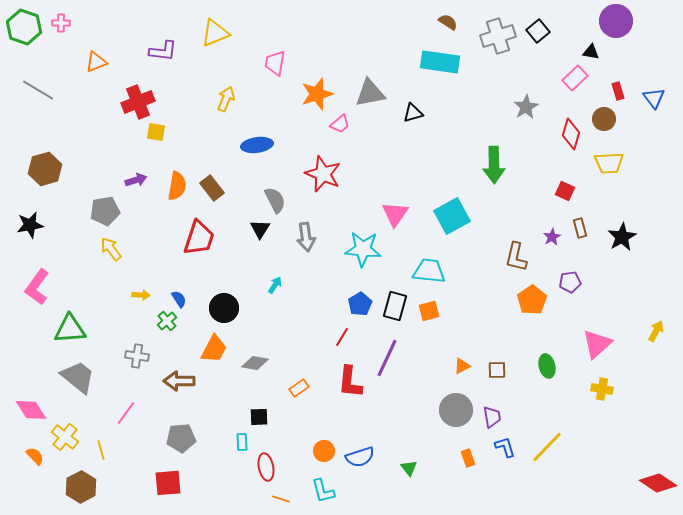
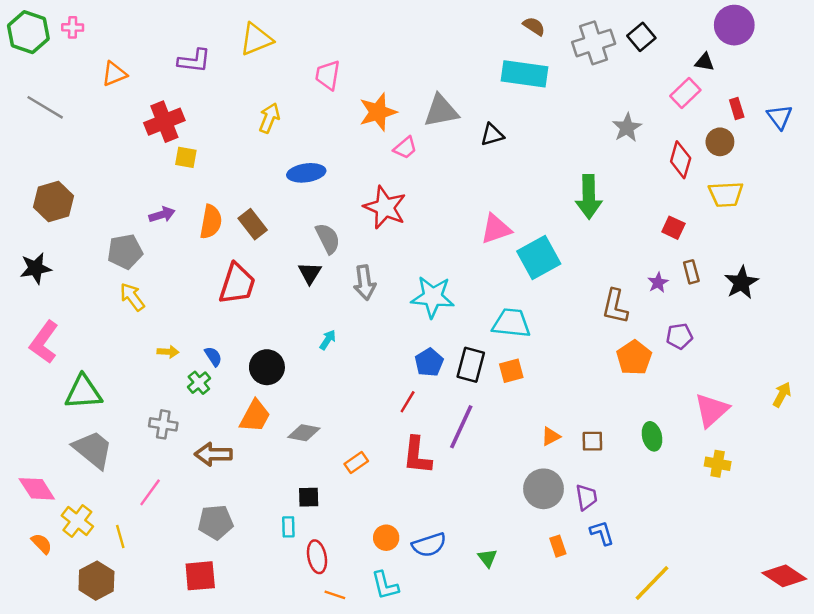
pink triangle: (395, 214) -> (496, 229), moved, turned 36
yellow line: (547, 447) -> (652, 583), moved

